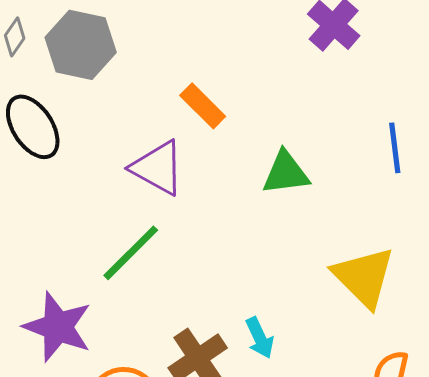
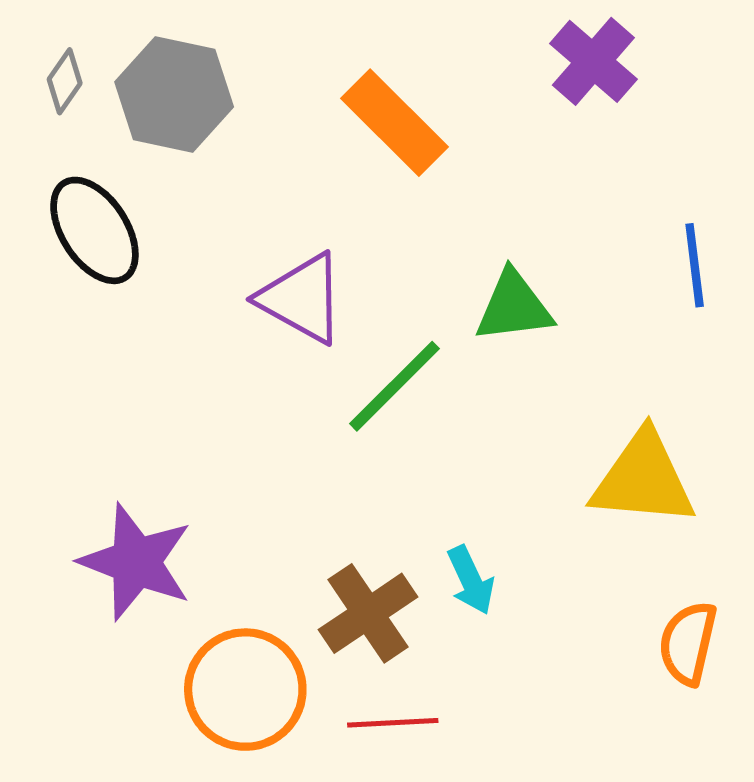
orange rectangle: (203, 106) -> (395, 123), moved, size x1.4
green line: (131, 253) -> (395, 386), moved
yellow triangle: (364, 277) -> (643, 479), turned -40

